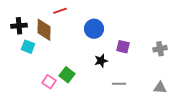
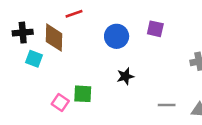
purple square: (123, 47) -> (155, 29), moved
green square: (67, 75) -> (83, 94), turned -35
gray line: (119, 84) -> (167, 105), moved

